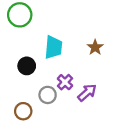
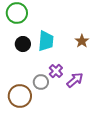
black circle: (27, 66) -> (23, 44), moved
brown circle: (23, 111) -> (20, 96), size x1.5

